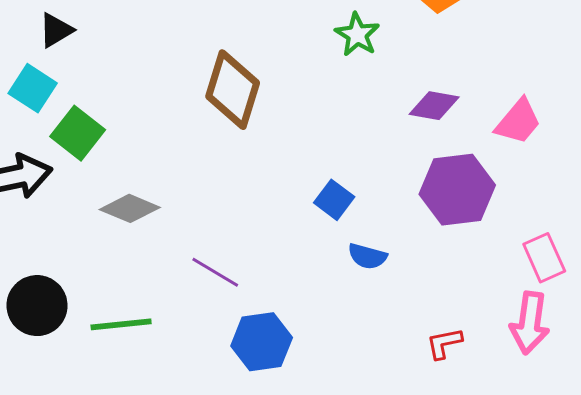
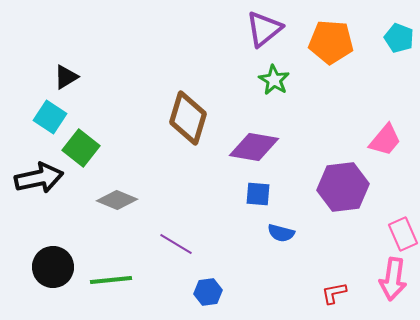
purple diamond: (434, 106) -> (254, 147), moved, size x1.4
blue square: (334, 200) -> (258, 194), turned -32
blue hexagon: (262, 342) -> (208, 292), size x0.7

